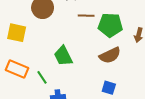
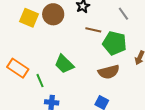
yellow square: (17, 33) -> (29, 18), moved
green trapezoid: (63, 56) -> (64, 64), turned -30

